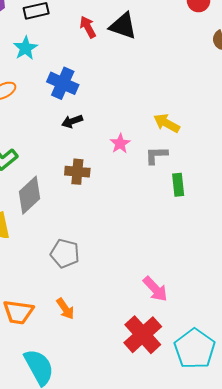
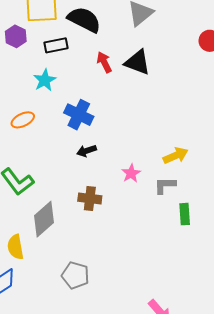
yellow arrow: (167, 123) -> (176, 156), turned 125

